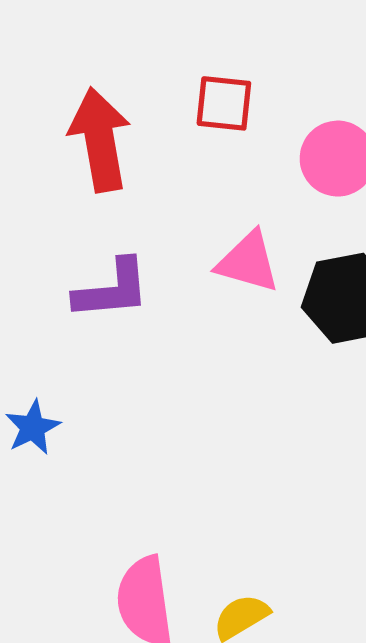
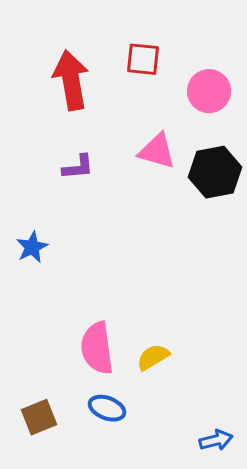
purple L-shape: (112, 290) -> (78, 167), size x0.7

